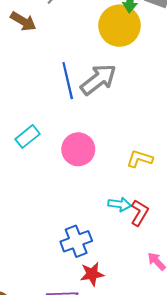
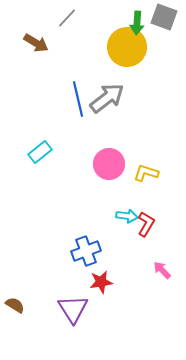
pink circle: (78, 149) -> (109, 164), moved

